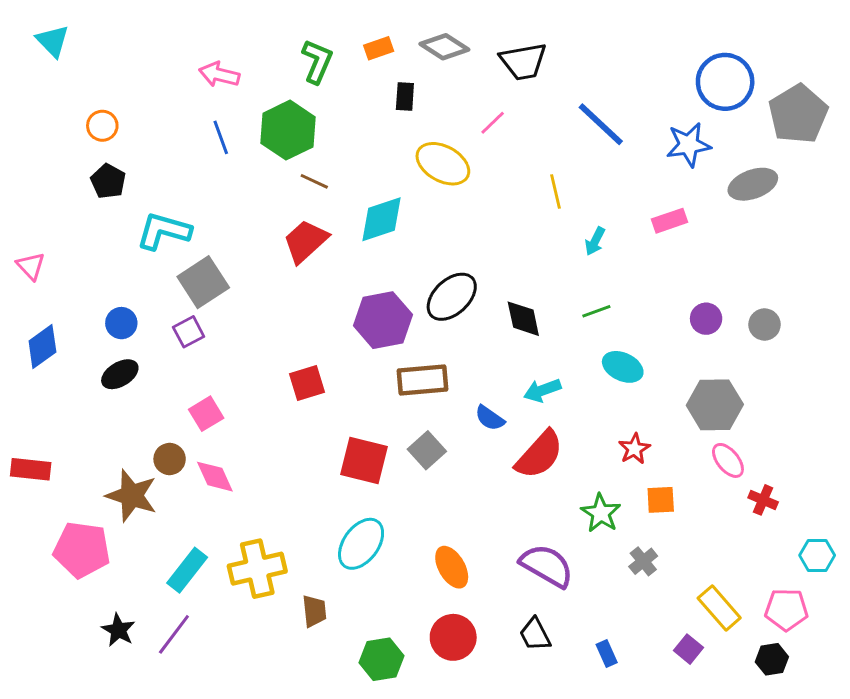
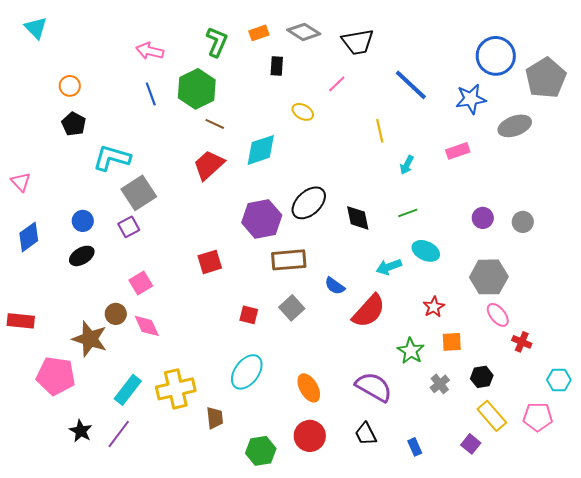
yellow ellipse: (443, 164) -> (303, 112), size x0.6
cyan arrow: (542, 390) -> (389, 267), moved
red square: (364, 460) -> (249, 315), size x0.6
black hexagon: (772, 659) -> (482, 377), moved

